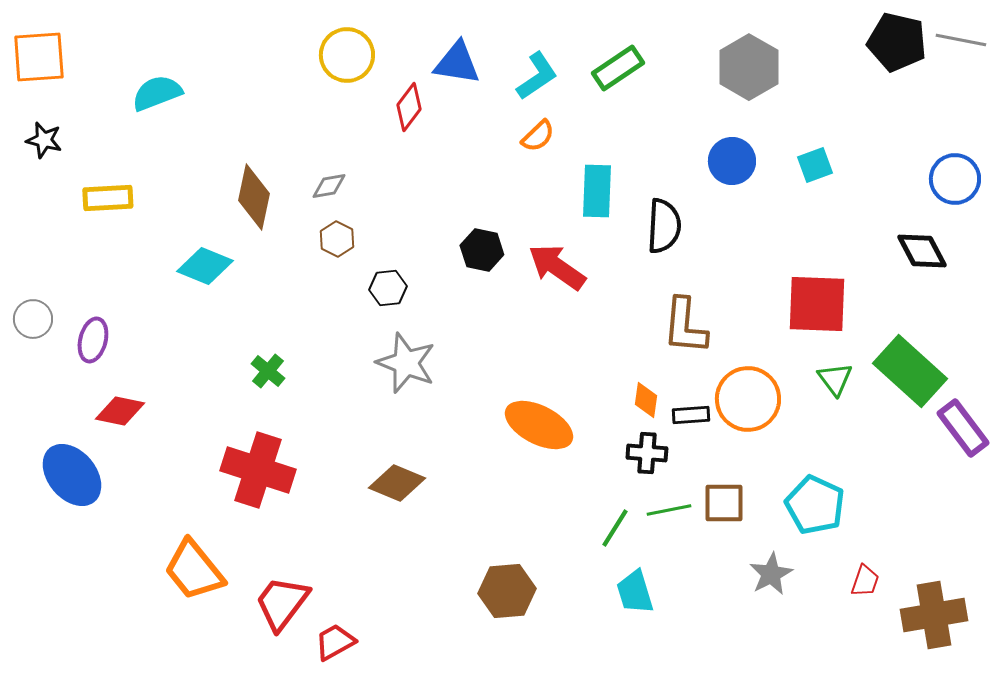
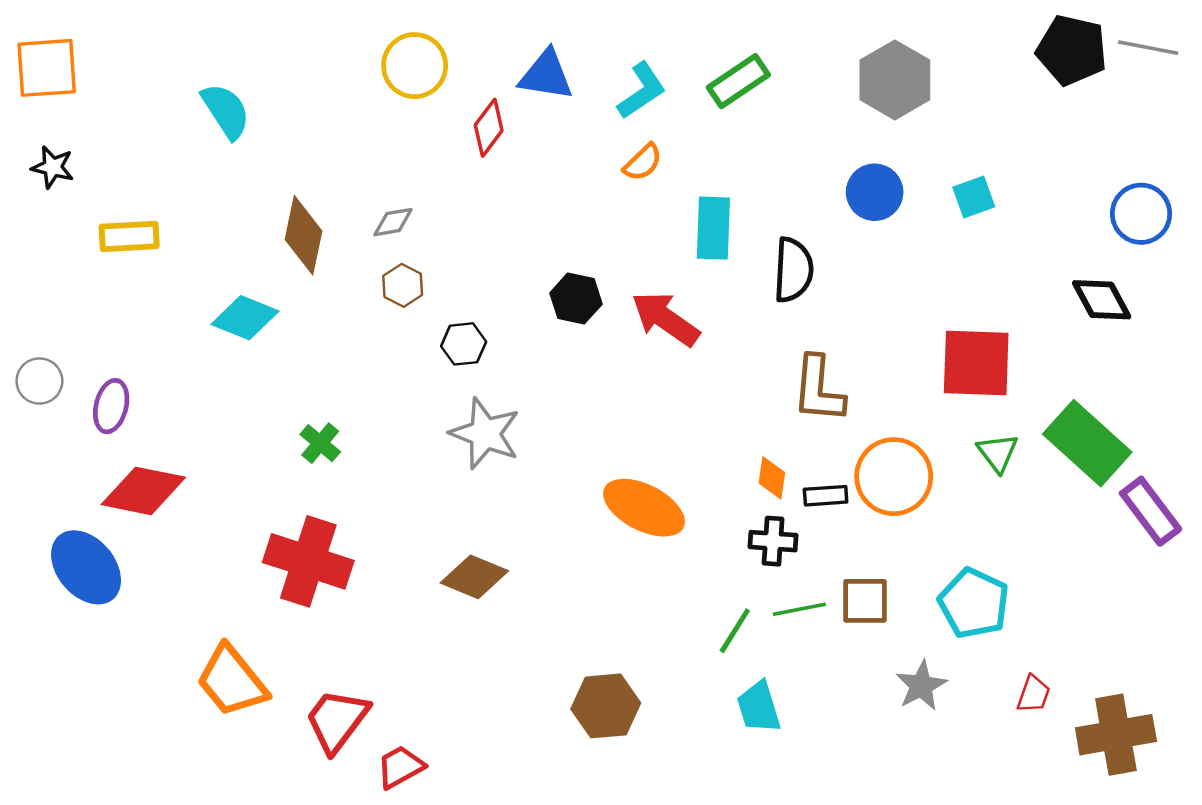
cyan semicircle: (157, 93) -> (226, 111), moved, turned 78
red diamond: (120, 411) -> (143, 491), size x1.4

